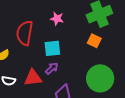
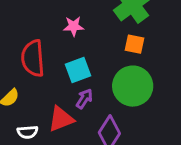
green circle: (100, 78) -> (133, 86), moved

